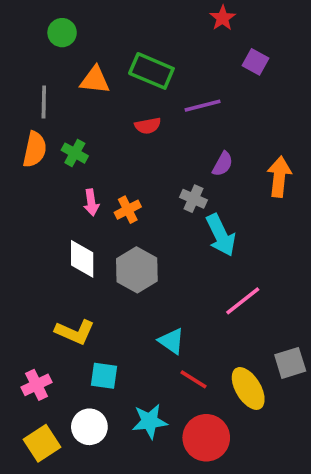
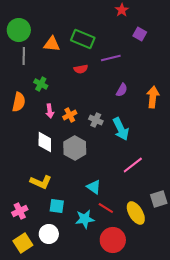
green circle: (62, 33) -> (19, 30), moved, size x1.5
orange semicircle: (35, 149) -> (19, 102), moved
gray cross: (193, 199) -> (96, 120), moved
cyan star: (150, 421) -> (85, 219), moved

